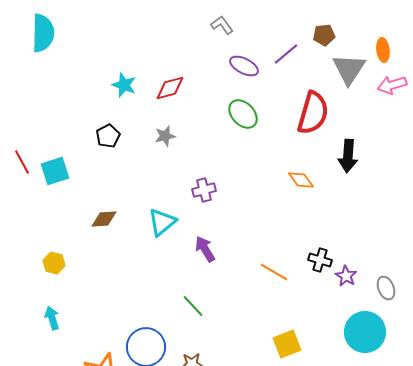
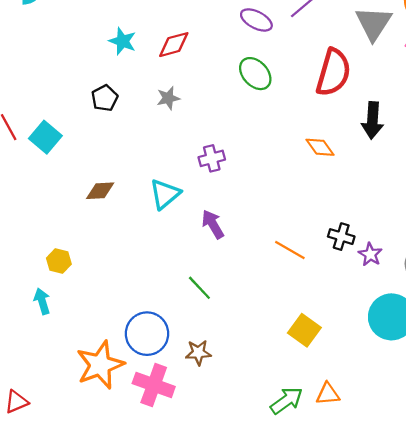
cyan square: (55, 171) -> (45, 137), turned -32
yellow hexagon: (54, 263) -> (59, 261), moved
yellow square: (287, 344) -> (304, 330), turned -32

